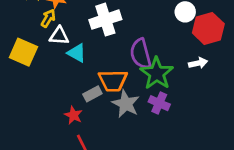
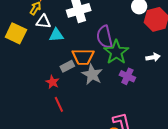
cyan triangle: (77, 53) -> (56, 35), turned -35
white arrow: (198, 63) -> (153, 57), moved
purple cross: (159, 103) -> (127, 76), moved

